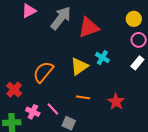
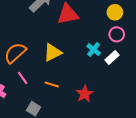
cyan cross: (102, 58) -> (94, 49), moved
pink line: (53, 109) -> (23, 78), moved

